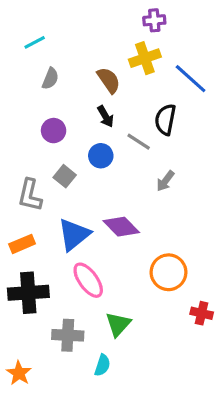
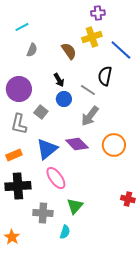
black arrow: (106, 116) -> (59, 80), moved
purple circle: (54, 131) -> (19, 89), moved, size x1.6
gray arrow: (165, 181) -> (90, 116), moved, size x1.5
orange circle: (169, 272) -> (114, 145), moved

